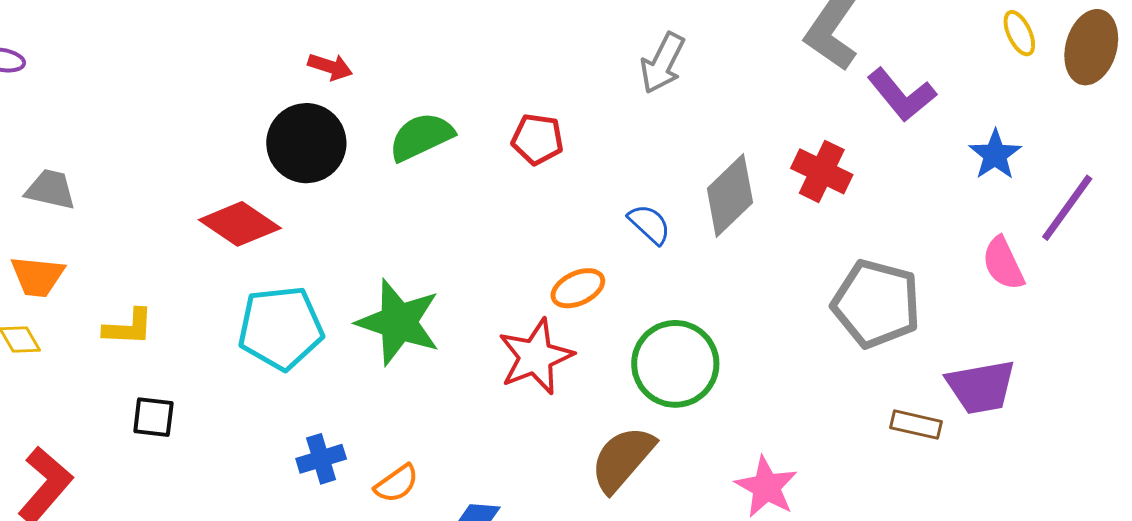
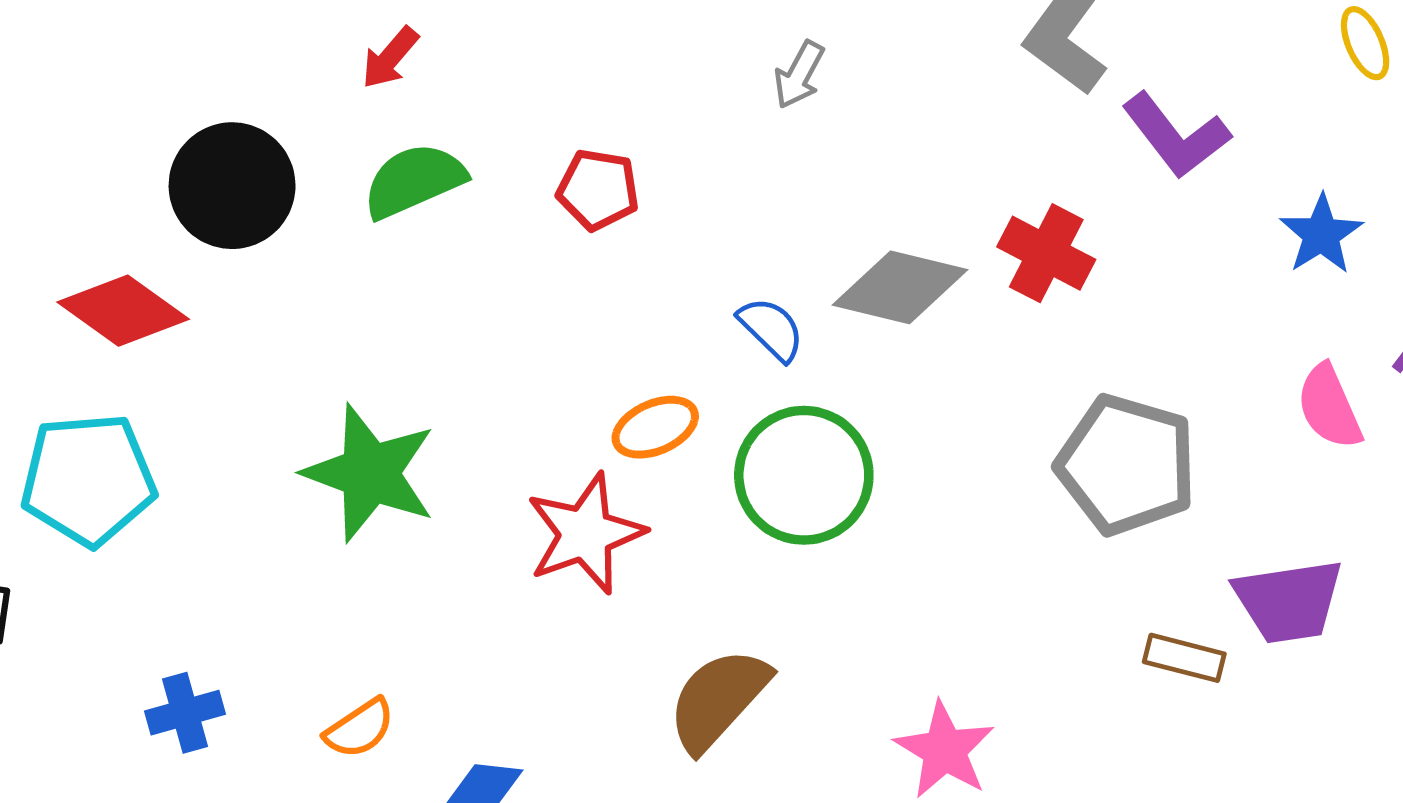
gray arrow: (662, 63) -> (799, 75), size x0.7
red arrow: (330, 67) -> (390, 58), moved, turned 111
gray diamond: (730, 196) -> (900, 287), turned 56
cyan pentagon: (281, 328) -> (88, 479), moved
green circle: (675, 364) -> (804, 475), moved
blue cross: (321, 459) -> (185, 713), moved

